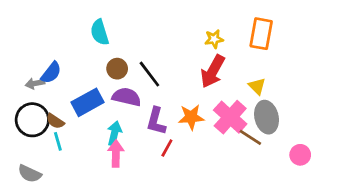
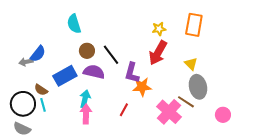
pink cross: (230, 117) -> (169, 112), moved
black circle: (32, 120) -> (23, 104), moved
purple L-shape: (156, 121) -> (132, 73), moved

